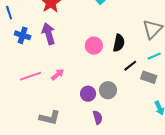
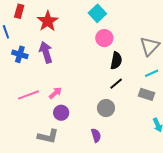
pink circle: (94, 46) -> (104, 38), moved
black line: (130, 66) -> (116, 84), moved
purple circle: (88, 94) -> (61, 113), moved

